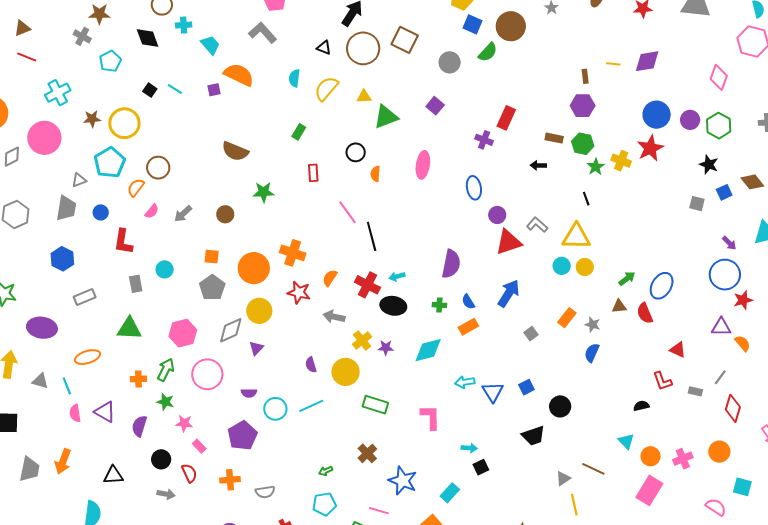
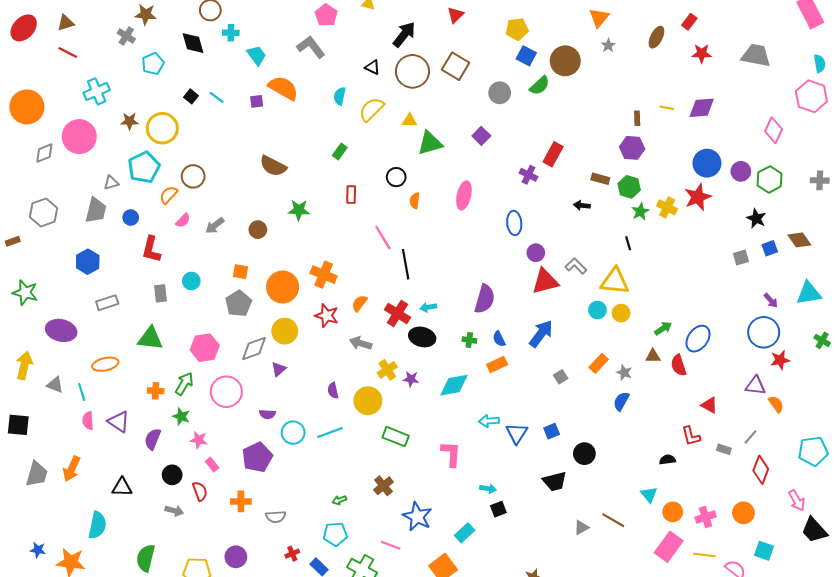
gray square: (697, 204) -> (741, 257), turned -35
yellow line: (574, 505) -> (705, 555), moved, turned -75

